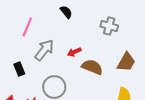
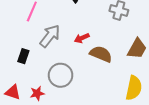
black rectangle: (19, 69) -> (23, 56), turned 40

